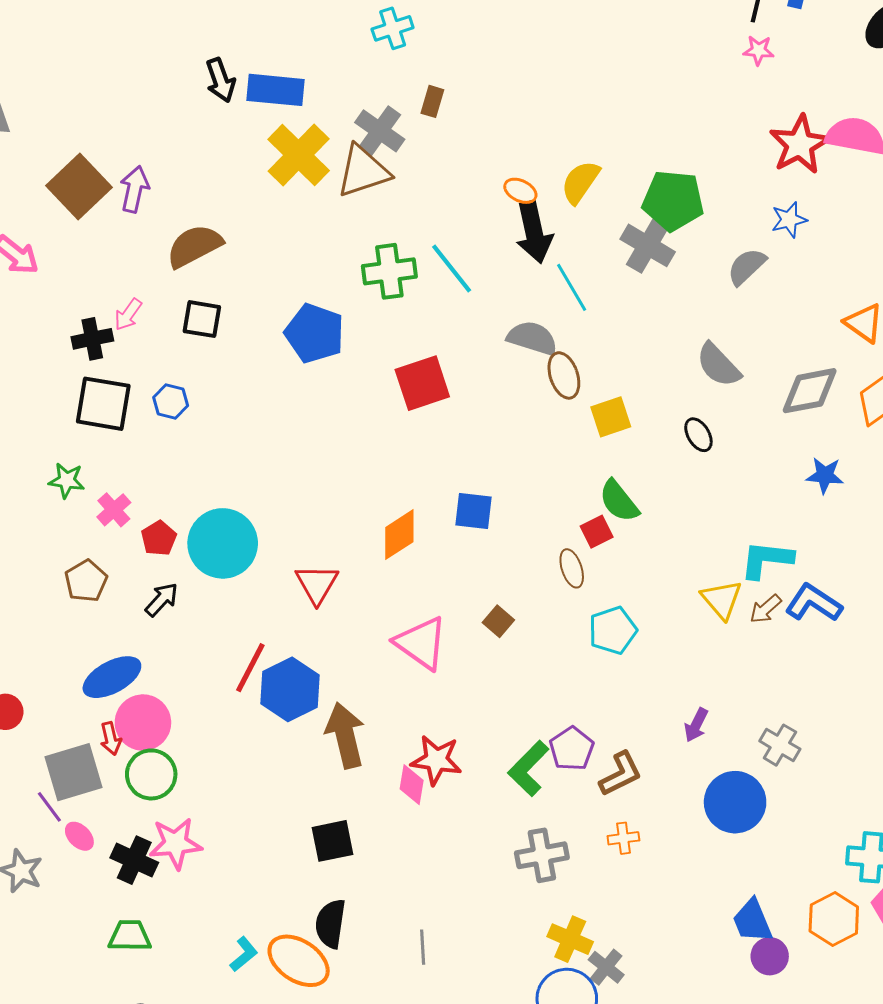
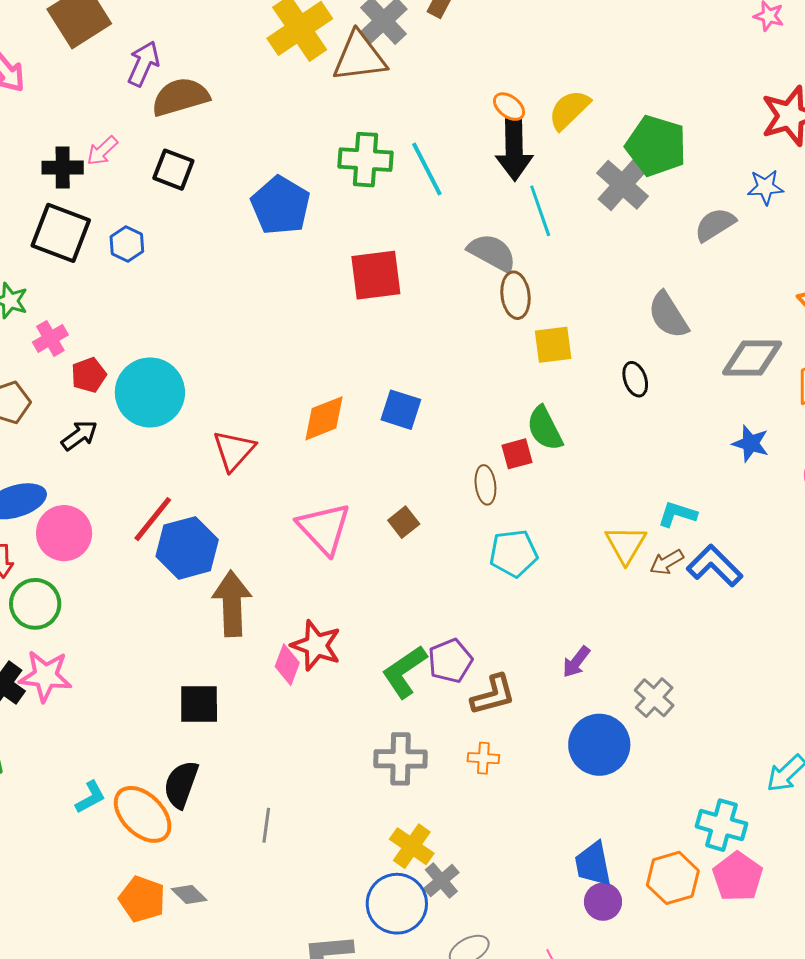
purple arrow: (134, 189) -> (143, 64), moved
cyan L-shape: (767, 559) -> (677, 514), size x0.7
pink circle: (143, 723) -> (64, 533), moved

